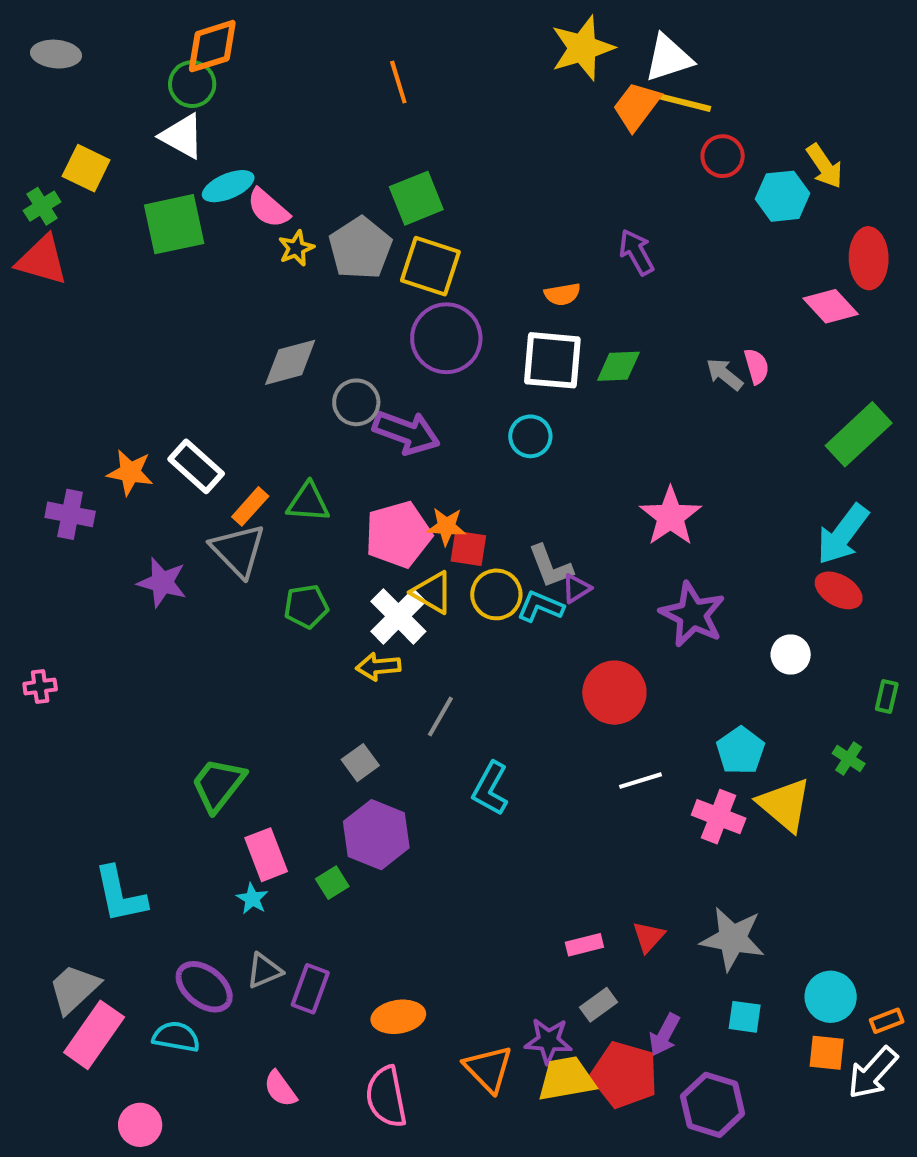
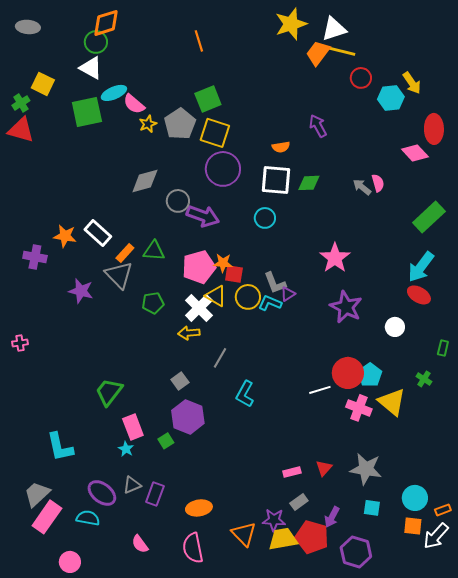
red circle: (614, 693) -> (348, 373), moved

